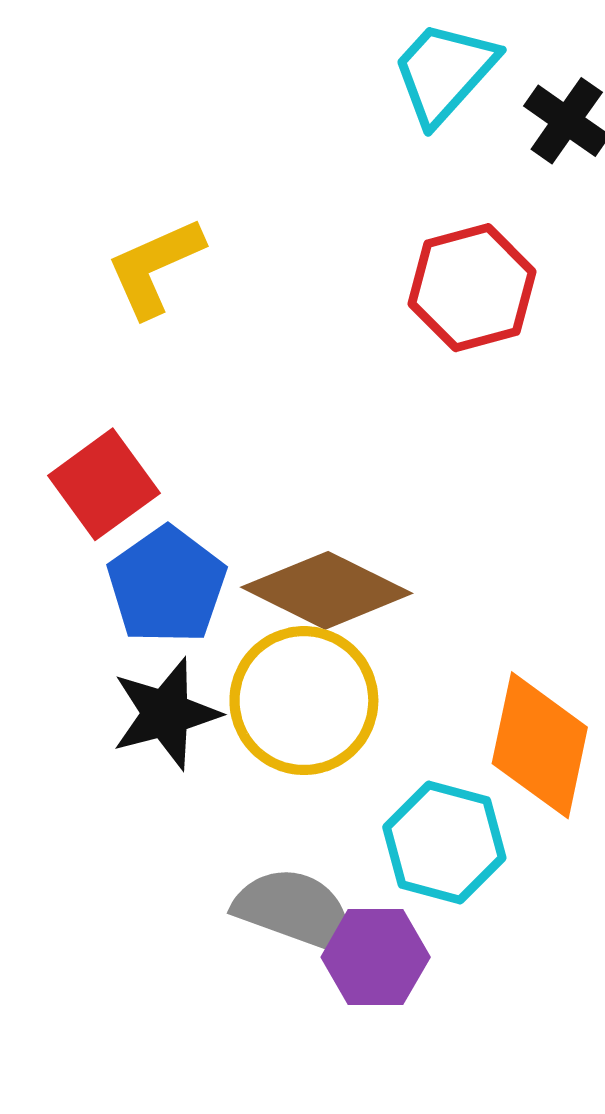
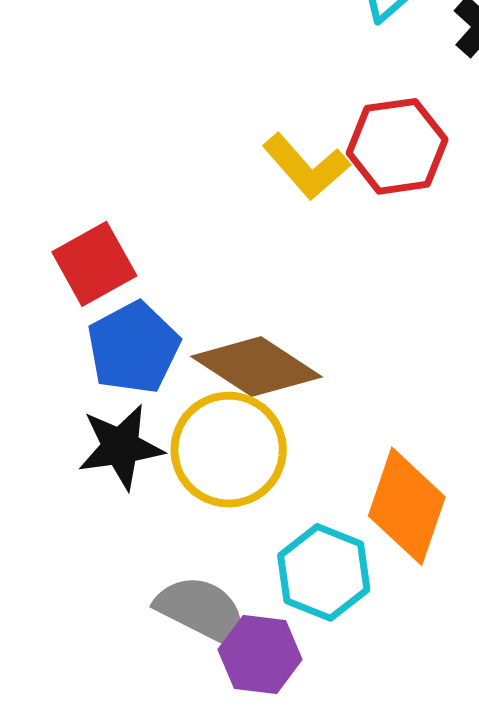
yellow L-shape: (155, 267) -> (306, 166), moved, turned -114

